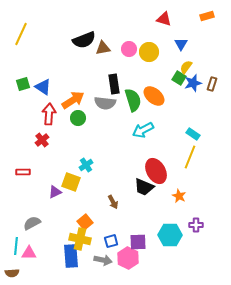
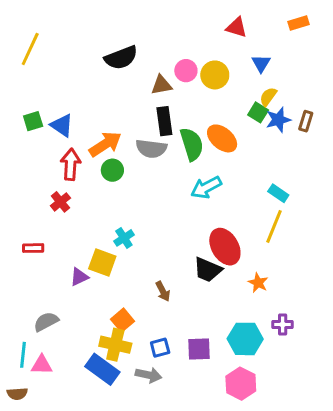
brown triangle: (103, 48) -> (161, 85), moved
blue rectangle: (71, 256) -> (102, 369), turned -50
pink hexagon: (128, 258) -> (241, 384), moved

